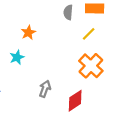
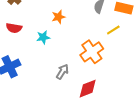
orange cross: (91, 66) -> (92, 52), moved

